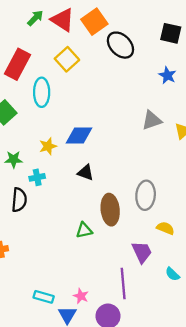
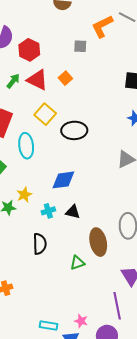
orange square: (94, 22) -> (65, 78), size x0.6
black ellipse: (120, 45) -> (74, 130), moved, turned -40
yellow star: (48, 146) -> (24, 195), moved
cyan cross: (37, 177) -> (48, 211), moved
black semicircle: (19, 200) -> (40, 244), moved

